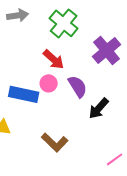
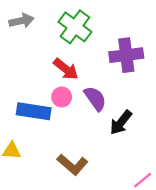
purple cross: (107, 50) -> (126, 55), turned 36

